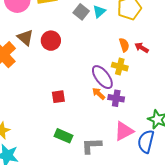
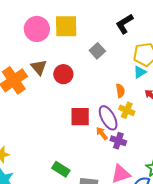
cyan triangle: (99, 11) -> (140, 72), moved
orange semicircle: (124, 45) -> (120, 91), moved
red square: (58, 97) -> (80, 117), moved, size x1.5

